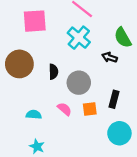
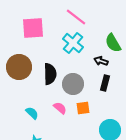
black semicircle: (53, 72) -> (50, 74), size x1.5
black rectangle: (114, 99) -> (105, 83), moved
cyan semicircle: (34, 115) -> (32, 113), turned 40

